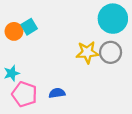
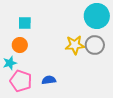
cyan square: (29, 27) -> (25, 23), turned 32
orange circle: (14, 31) -> (20, 45), moved

